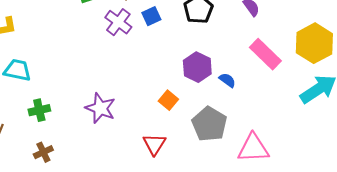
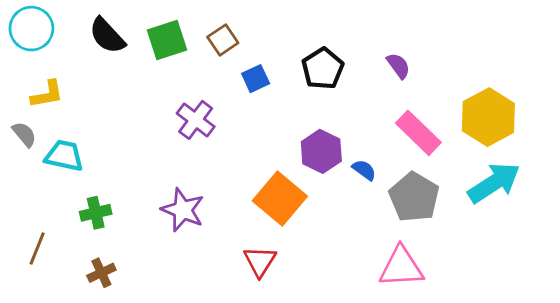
purple cross: (118, 22) -> (196, 120), moved
orange square: (168, 100) -> (280, 198), size x1.8
gray pentagon: (209, 124) -> (414, 197), moved

